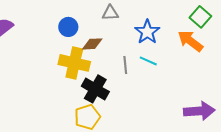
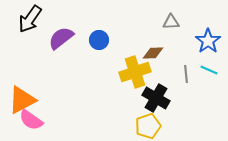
blue circle: (68, 27) -> (99, 40), moved
yellow cross: (74, 63) -> (135, 72), turned -32

